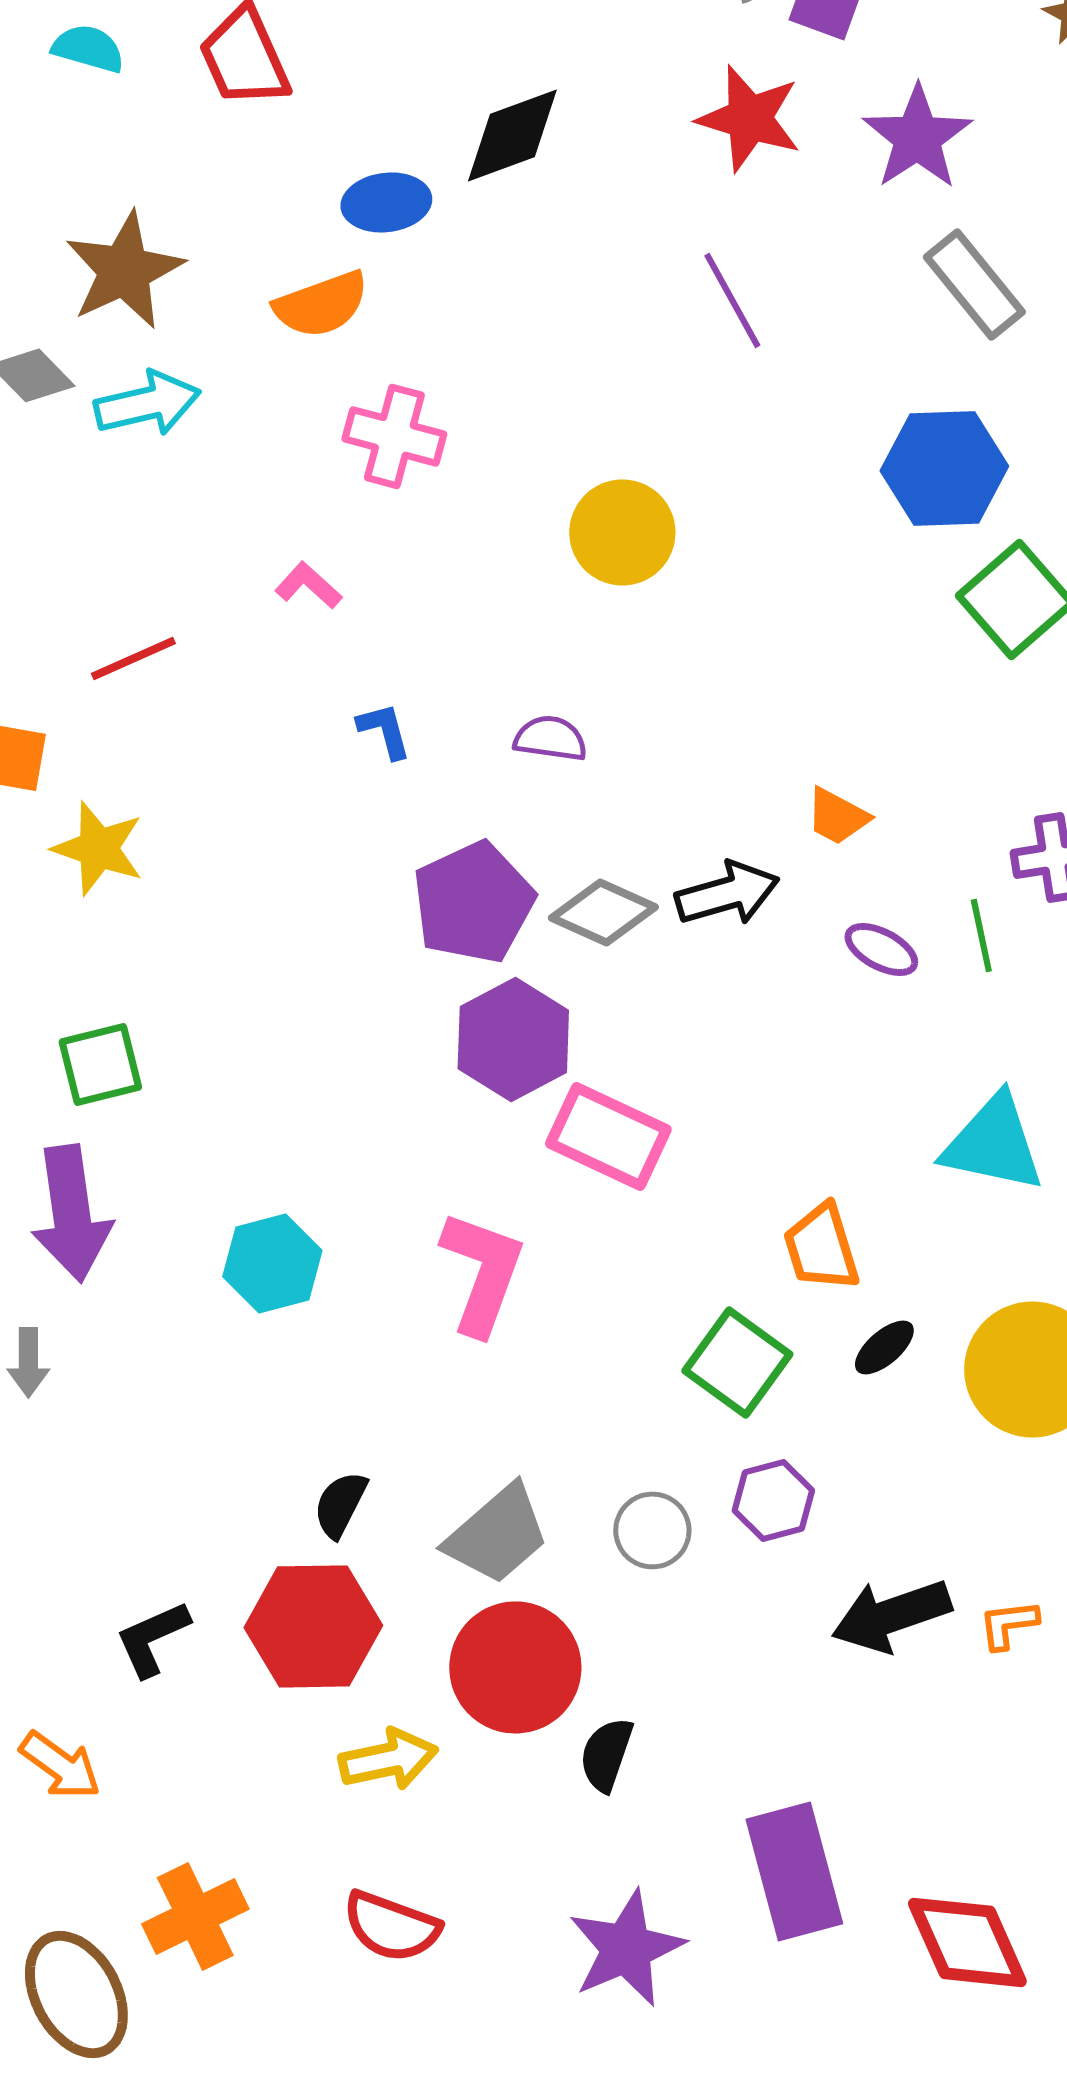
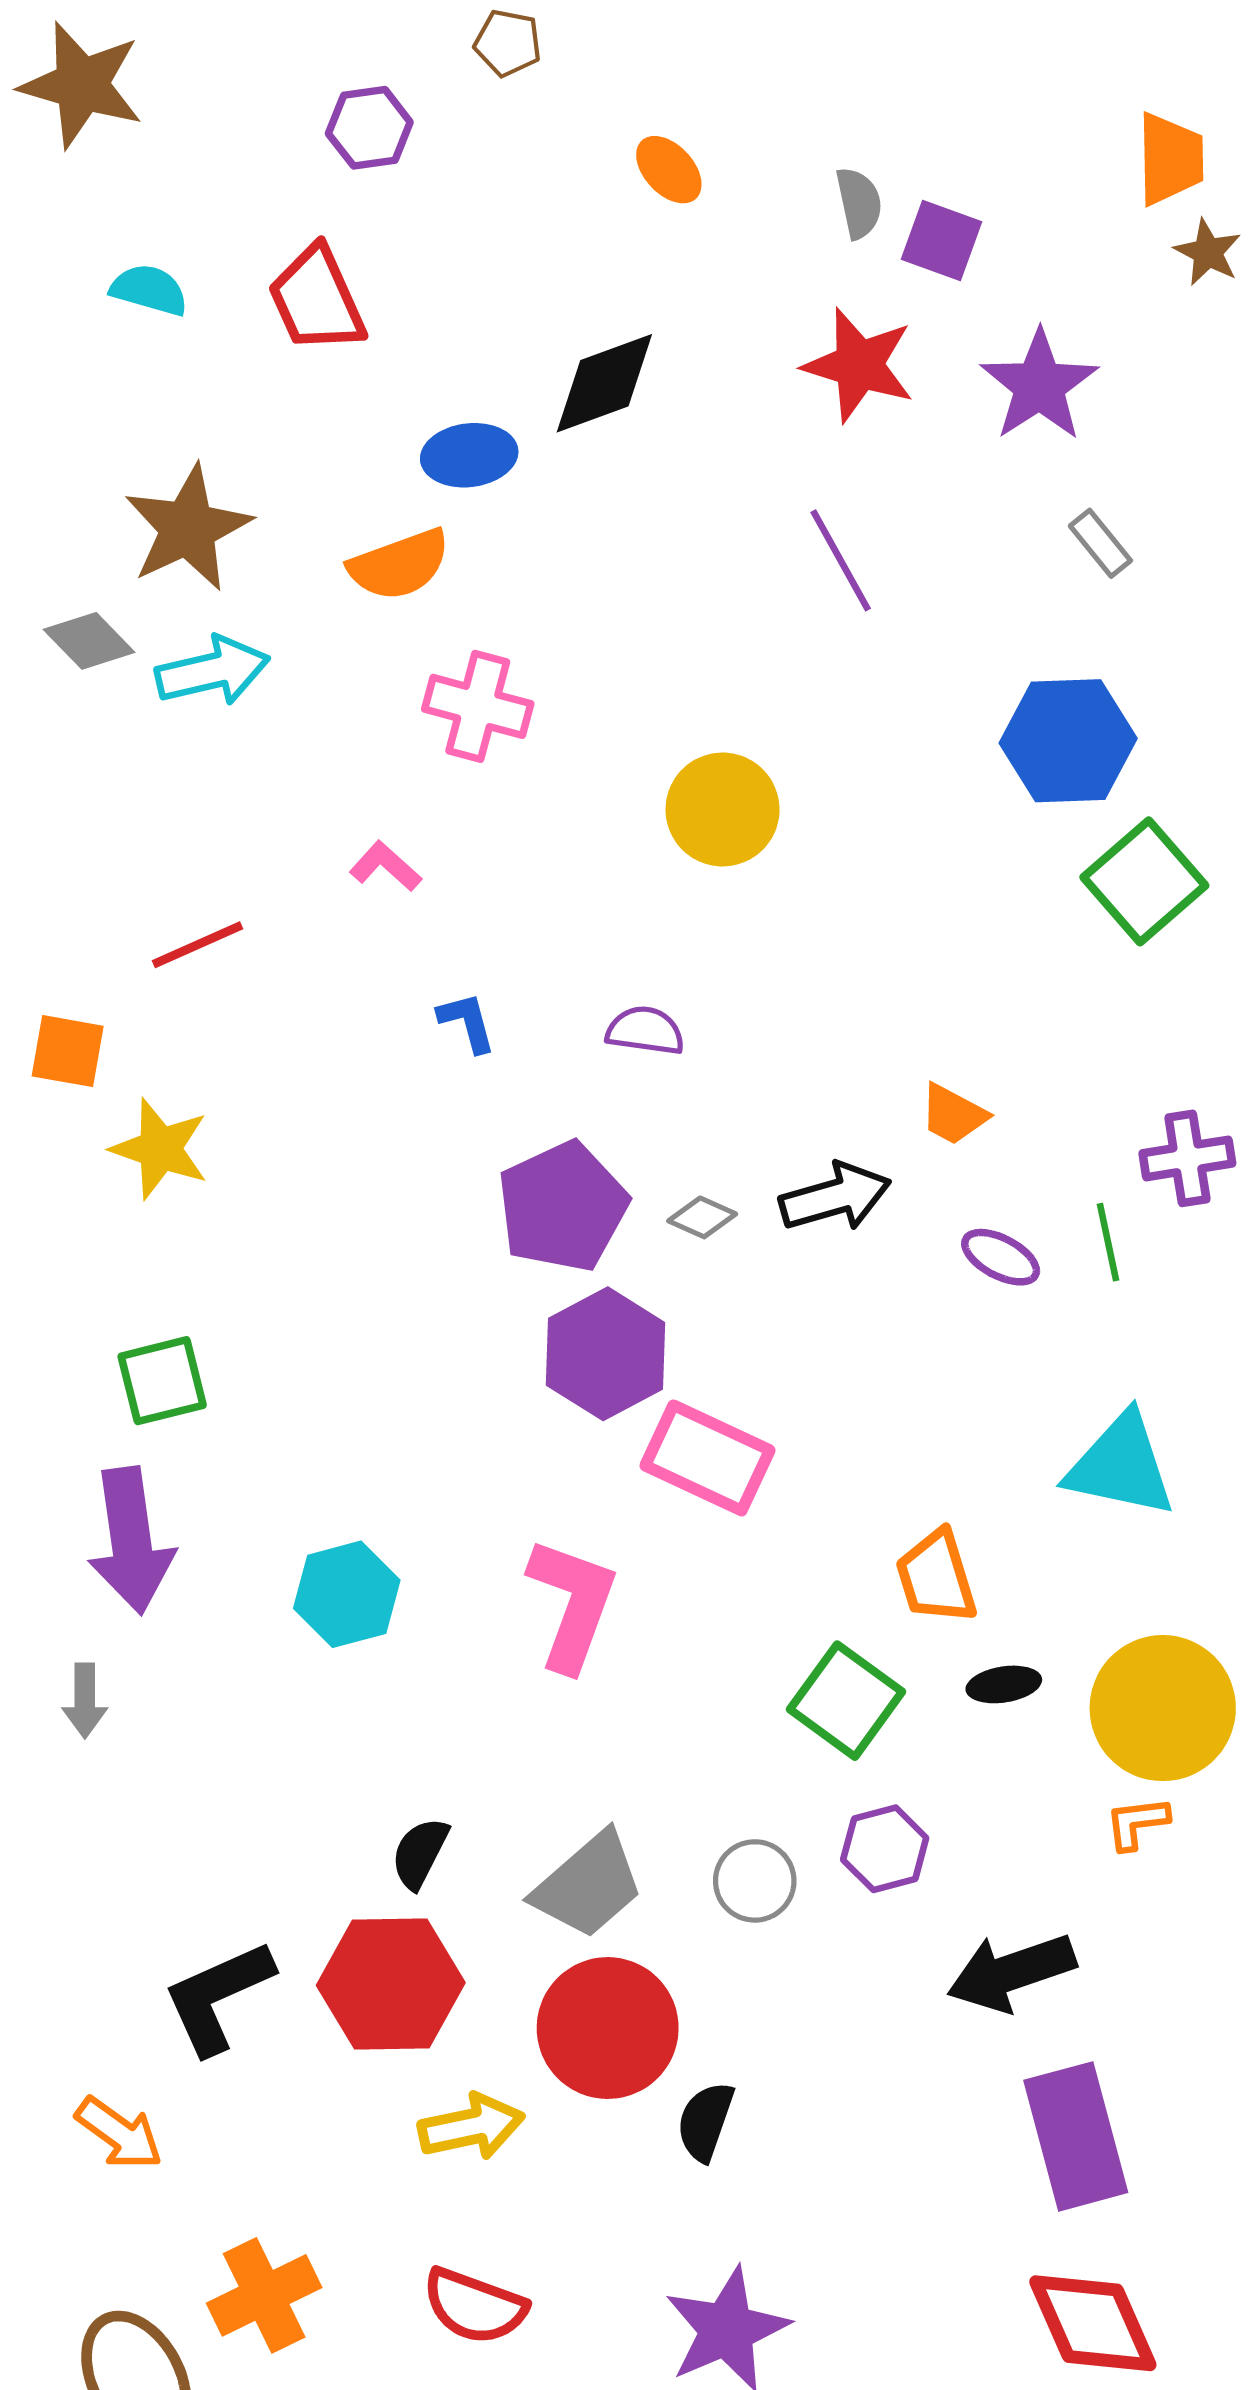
gray rectangle: (974, 284) -> (1100, 543), size x0.6
gray diamond: (603, 912) -> (702, 1217), size x0.6
black ellipse: (884, 1347) -> (1004, 1684), turned 32
orange L-shape: (1008, 1624) -> (1137, 1823), moved
black L-shape: (152, 1638) -> (218, 1997), size x1.4
purple rectangle: (794, 1871) -> (1076, 2136), moved

